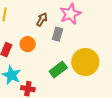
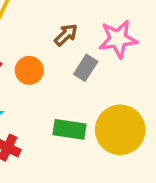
green rectangle: (58, 70) -> (69, 129), turned 30

